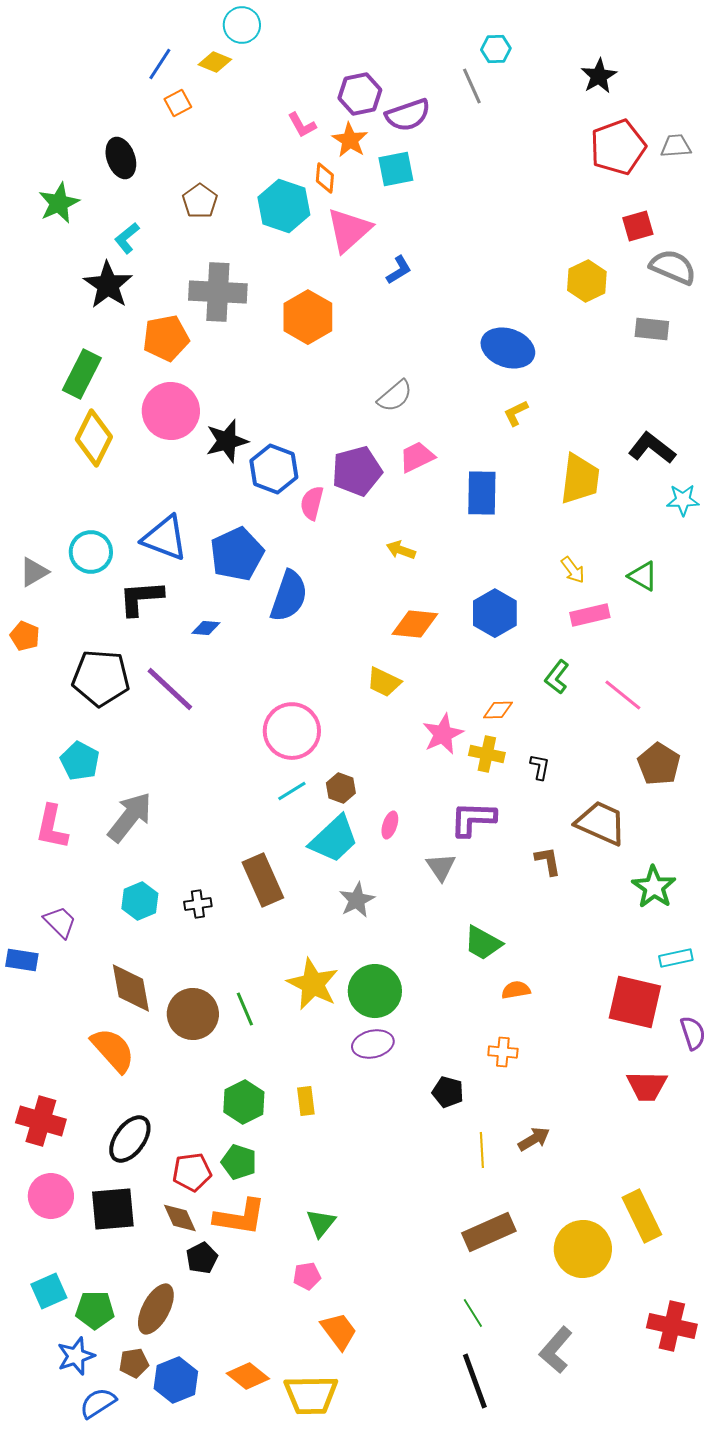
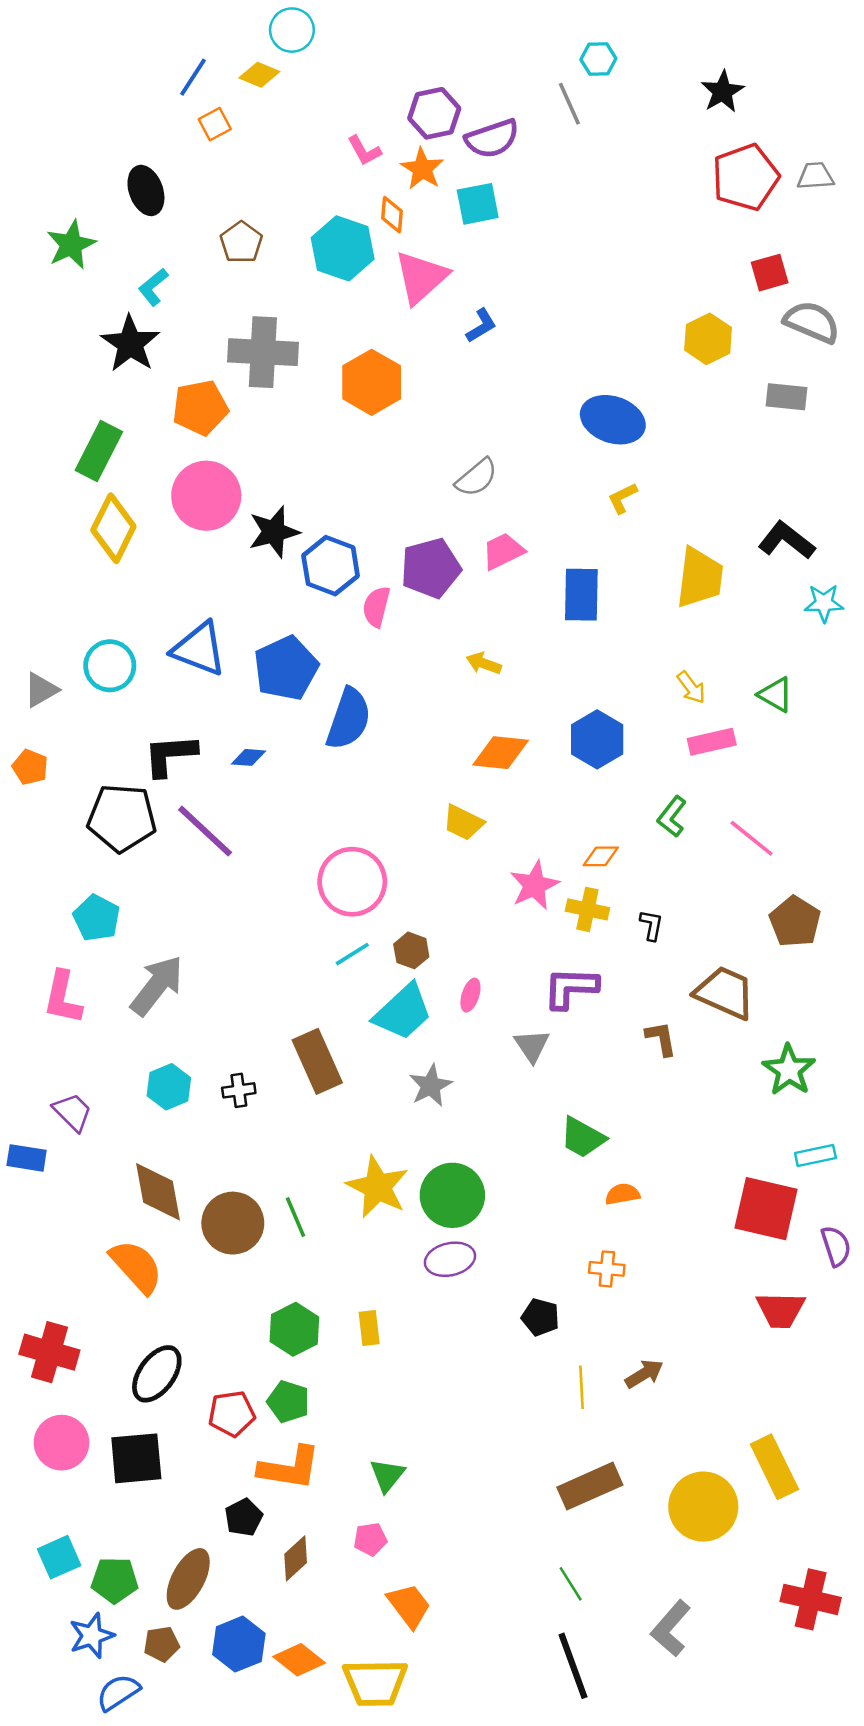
black L-shape: (141, 598) -> (170, 755), moved
brown diamond: (180, 1218) -> (296, 1558), moved, turned 72
blue hexagon: (176, 1380) -> (239, 1644), moved

